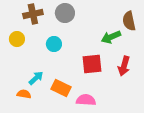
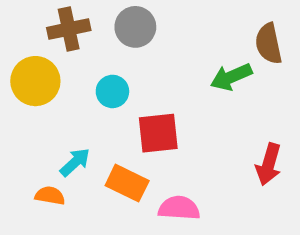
yellow circle: (17, 39) -> (35, 81), size x1.5
red square: (92, 64) -> (158, 133), moved
red arrow: (124, 66) -> (269, 164), moved

